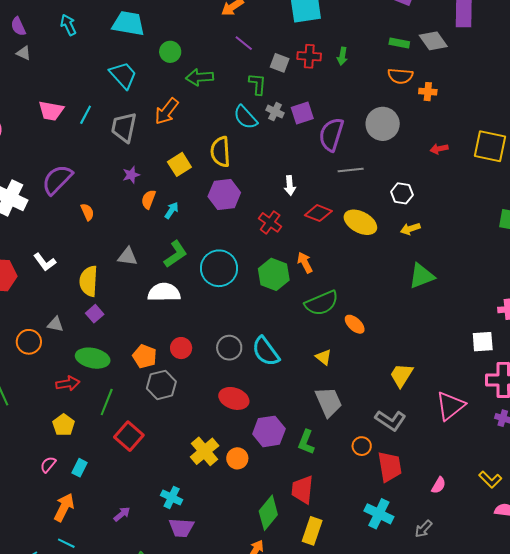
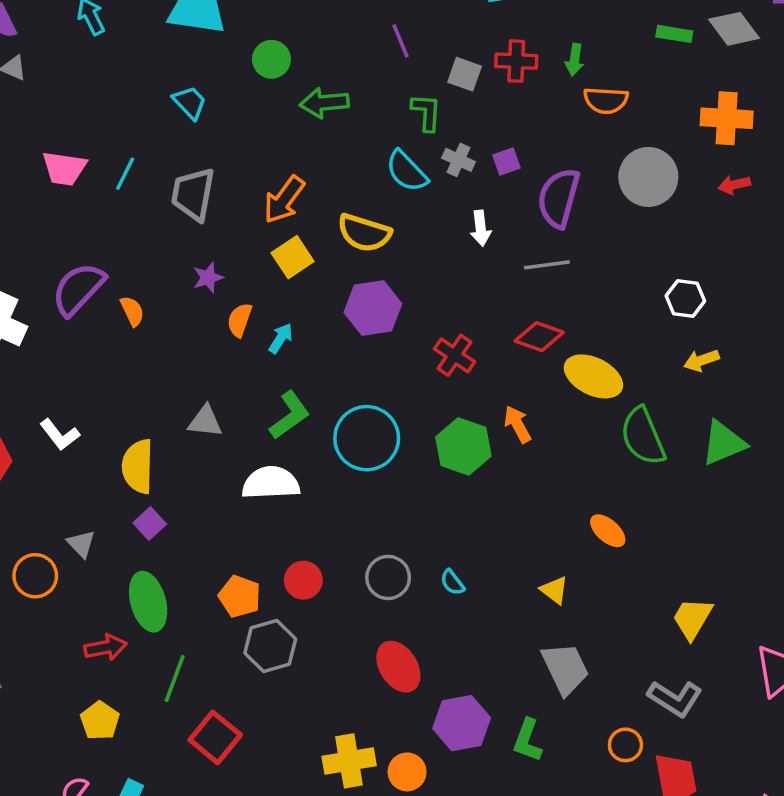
purple line: (244, 43) -> (400, 41), turned 30
cyan trapezoid: (123, 75) -> (190, 102), size x0.7
orange semicircle: (400, 76) -> (606, 100), moved
orange cross: (428, 92) -> (727, 118), size x1.6
orange arrow: (167, 111) -> (284, 200), moved
purple square: (302, 113) -> (507, 161), size x0.7
red arrow: (439, 149) -> (734, 185), moved
yellow semicircle: (220, 152) -> (364, 233), turned -68
gray line: (351, 170) -> (547, 265), moved
white arrow: (290, 186) -> (481, 228), moved
orange semicircle: (87, 212) -> (132, 311), moved
yellow ellipse: (360, 222) -> (593, 376), moved
green semicircle: (322, 303) -> (643, 436), moved, turned 92
gray triangle: (55, 324) -> (81, 544), turned 36
cyan semicircle: (266, 351) -> (452, 582), size x0.5
green ellipse: (93, 358) -> (148, 602), turned 64
red ellipse: (234, 398) -> (398, 667), turned 40
yellow cross: (205, 451) -> (349, 761), turned 32

